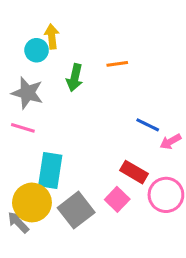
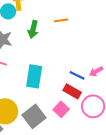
blue line: (148, 125) -> (77, 75), moved
cyan rectangle: (50, 171) -> (34, 76), moved

